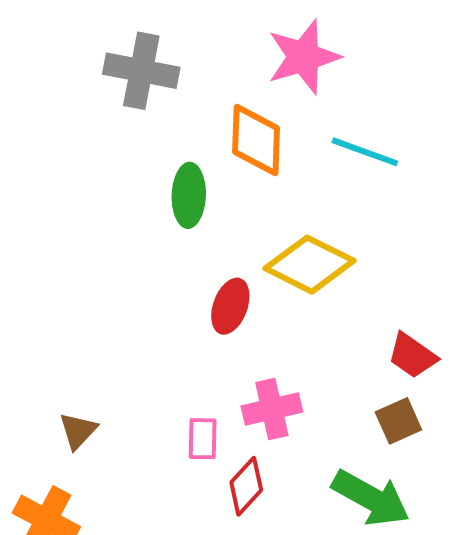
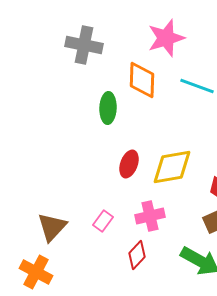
yellow diamond: (309, 265) -> (172, 167), moved, turned -36
brown triangle: (78, 431) -> (52, 227), size x1.5
pink rectangle: (203, 439) -> (103, 221), moved, turned 35

